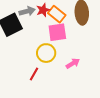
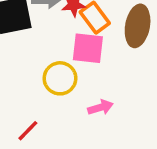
red line: (34, 74) -> (28, 131), moved

